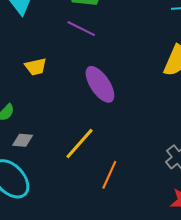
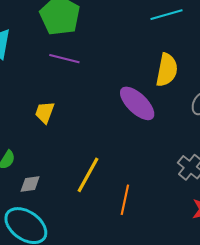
yellow trapezoid: (36, 67) -> (45, 112), moved, turned 135
purple ellipse: (100, 84) -> (137, 103), moved

